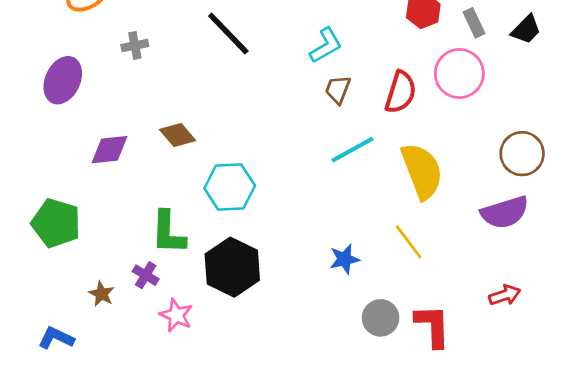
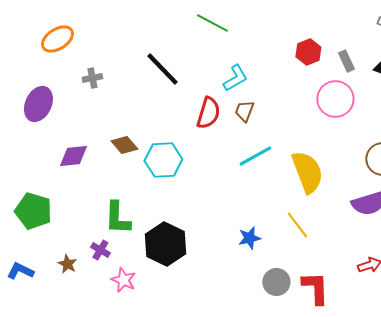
red semicircle: (401, 92) -> (208, 113), moved
cyan hexagon: (230, 187) -> (163, 160), moved
blue L-shape: (56, 338) -> (20, 271), moved

